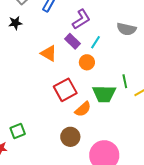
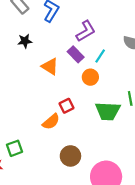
black star: (15, 23) -> (25, 41), moved
red square: (65, 90) -> (66, 106), size x0.6
orange semicircle: (83, 109) -> (51, 122), moved

